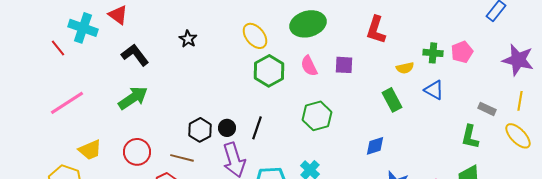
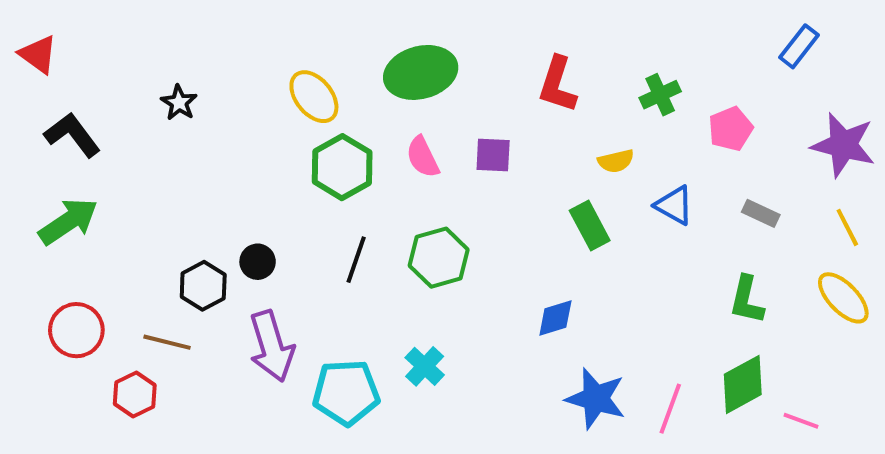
green cross: (433, 53) -> (660, 95), moved, turned -30
yellow line: (520, 101) -> (847, 227), turned -36
gray rectangle: (487, 109) -> (761, 213), moved
black circle: (227, 128) -> (258, 262), moved
black line: (257, 128) -> (356, 260), moved

